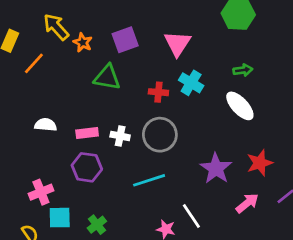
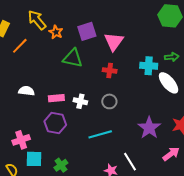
pink triangle: (177, 43) -> (114, 42), moved
cyan cross: (191, 83) -> (149, 66), moved, turned -30
gray circle: (160, 135) -> (109, 101), size x0.6

